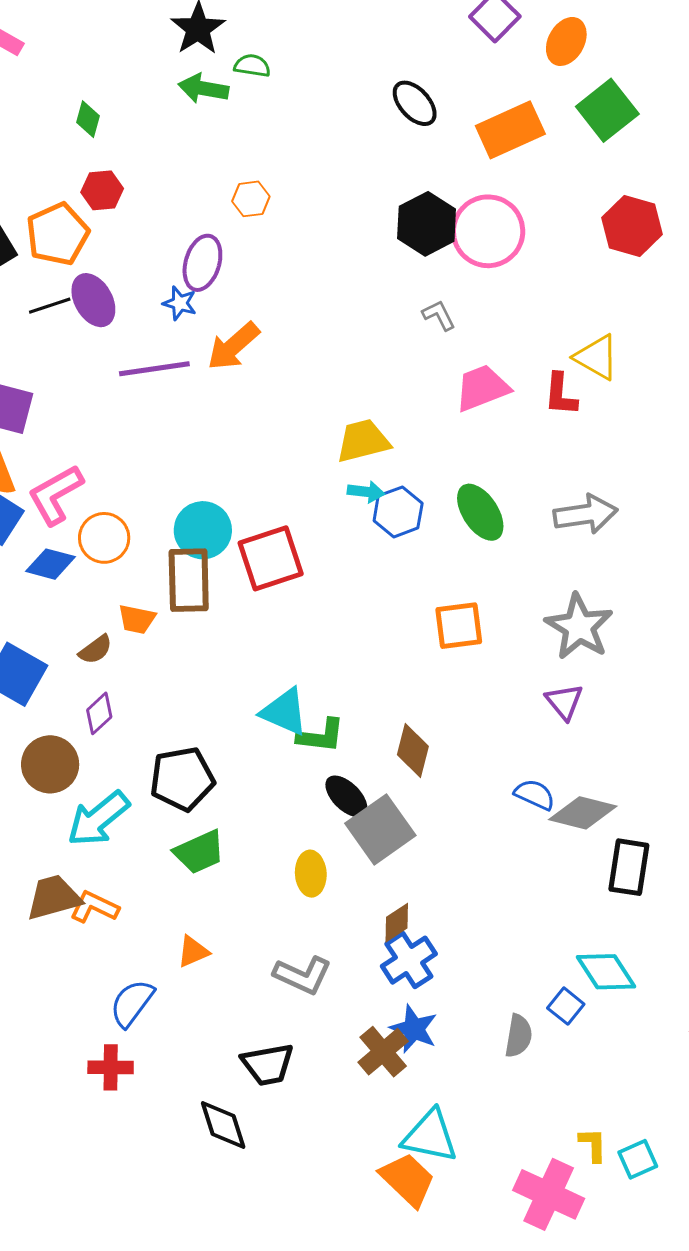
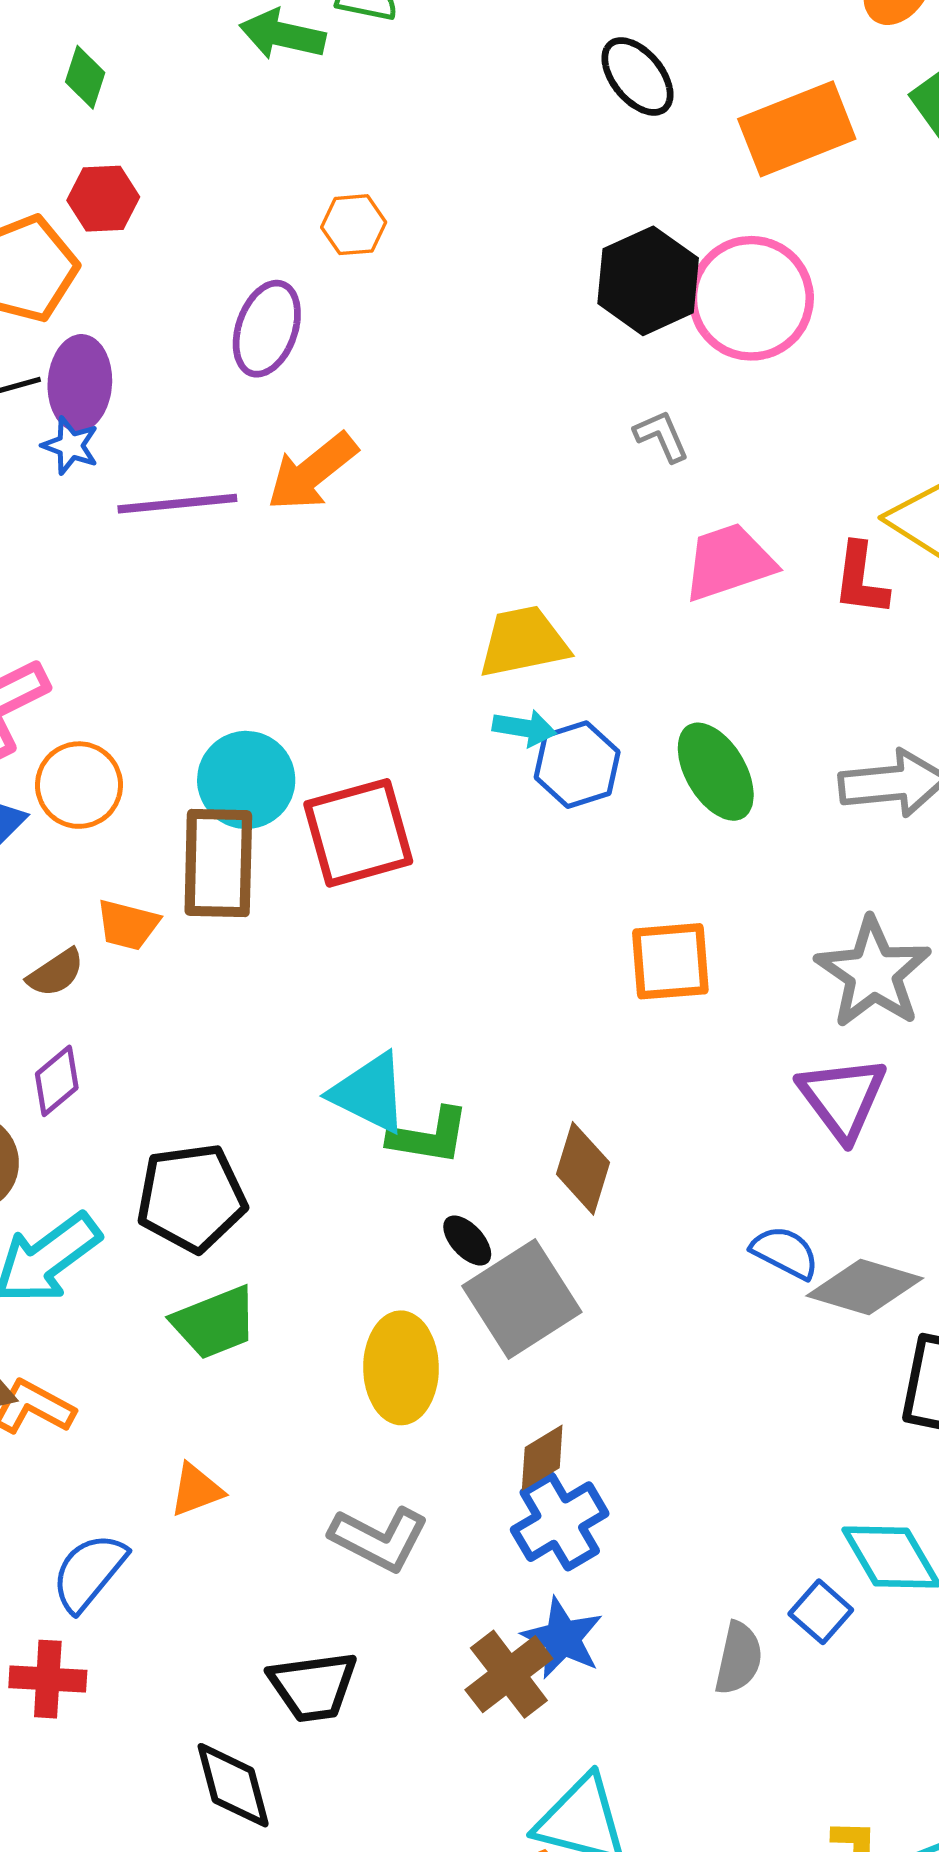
purple ellipse: (93, 300) -> (80, 383), turned 30
blue star: (180, 303) -> (70, 446), moved
purple triangle: (564, 702) -> (842, 1098), size x1.4
black ellipse: (346, 796) -> (467, 1240), size x0.7
yellow ellipse: (311, 874) -> (401, 1368), size x1.4

